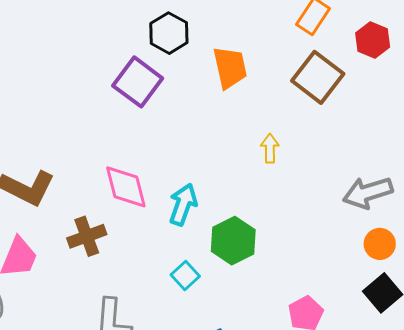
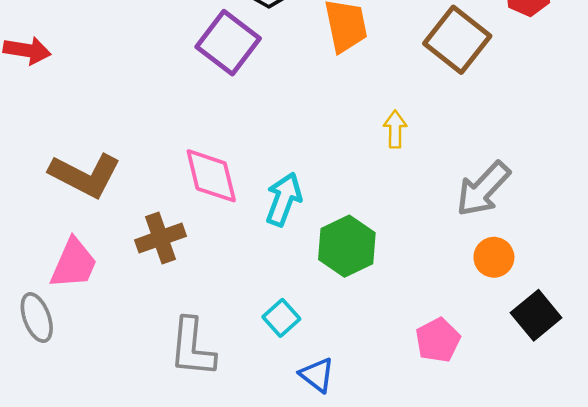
gray arrow: (368, 193) -> (483, 189), moved, turned -30
orange circle: (380, 244) -> (494, 257), moved
cyan square: (185, 275) -> (281, 318), moved

